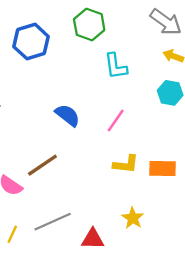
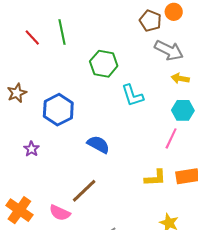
blue hexagon: (31, 42) -> (58, 110), moved
pink line: (116, 121) -> (171, 138), moved

